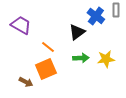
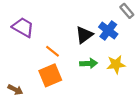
gray rectangle: (116, 10) -> (127, 11), turned -40
blue cross: (96, 16) -> (108, 31), moved
brown arrow: (26, 82) -> (15, 90), moved

